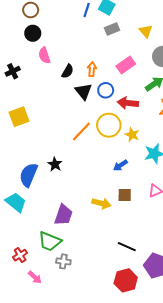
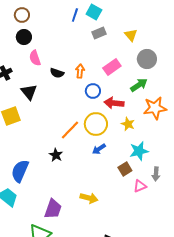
black semicircle: (68, 71) -> (57, 73), turned 80
black triangle: (83, 91) -> (29, 92), moved
yellow star: (132, 135) -> (128, 124), moved
black star: (55, 164) -> (56, 155), moved
blue arrow: (120, 165) -> (99, 149), moved
brown square: (125, 195) -> (125, 169), moved, turned -32

